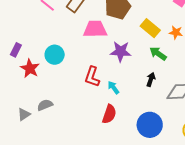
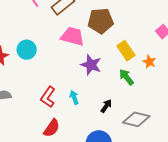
red L-shape: (92, 77) -> (48, 97), moved
black arrow: (151, 79) -> (106, 106), moved
red semicircle: (109, 114) -> (52, 128), moved

